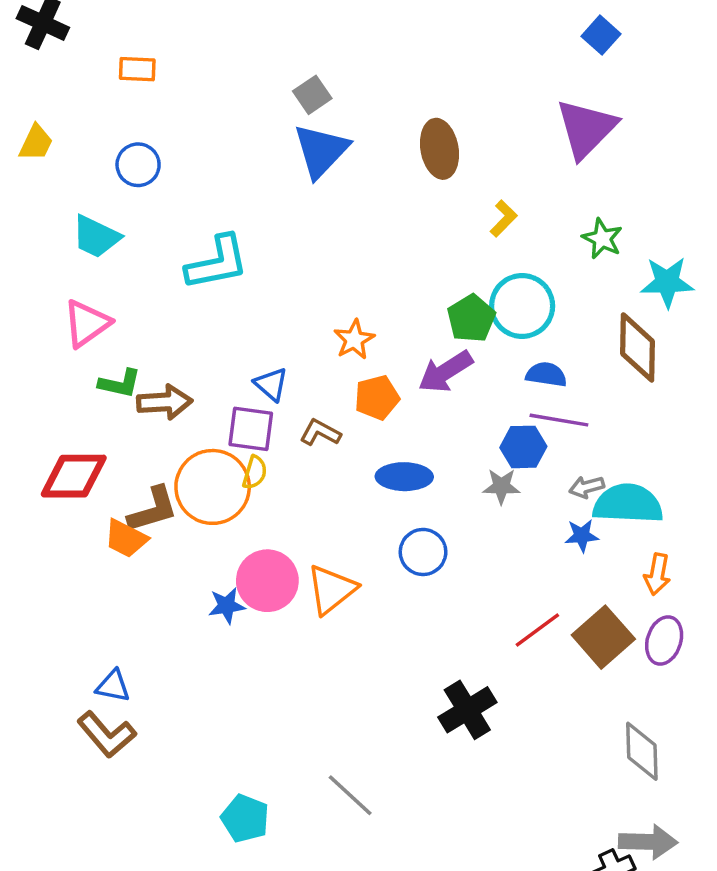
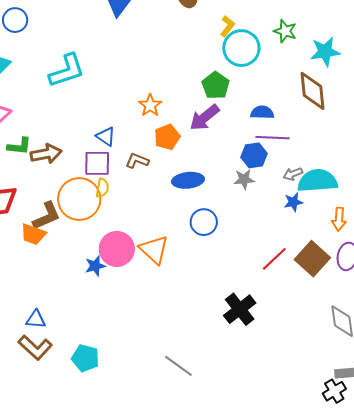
cyan circle: (522, 306) -> (241, 48), moved
orange triangle: (331, 589) -> (154, 250), turned -32
cyan pentagon: (245, 818) -> (85, 358), moved

